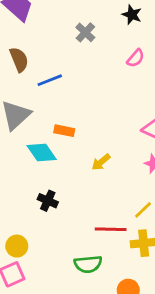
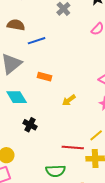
brown semicircle: (19, 59) -> (16, 25), turned -60
cyan diamond: (42, 153) -> (17, 97), moved

